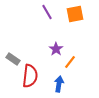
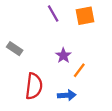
gray rectangle: (13, 59) -> (15, 49), moved
blue arrow: (59, 84) -> (67, 95), turned 77

